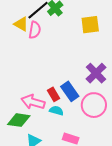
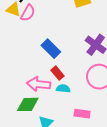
pink semicircle: (35, 30) -> (28, 13), turned 30
blue rectangle: (70, 91) -> (51, 49), moved

